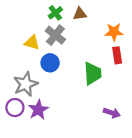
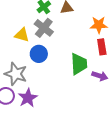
gray star: (26, 84) -> (16, 74), turned -30
purple arrow: (112, 113) -> (100, 76), moved

